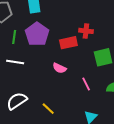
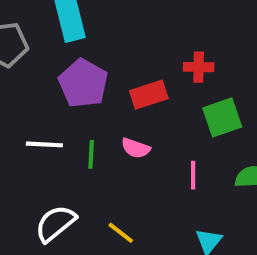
red cross: (86, 31) -> (199, 67), moved
green line: (14, 37) -> (91, 154), moved
pink line: (86, 84) -> (193, 175), turned 32

